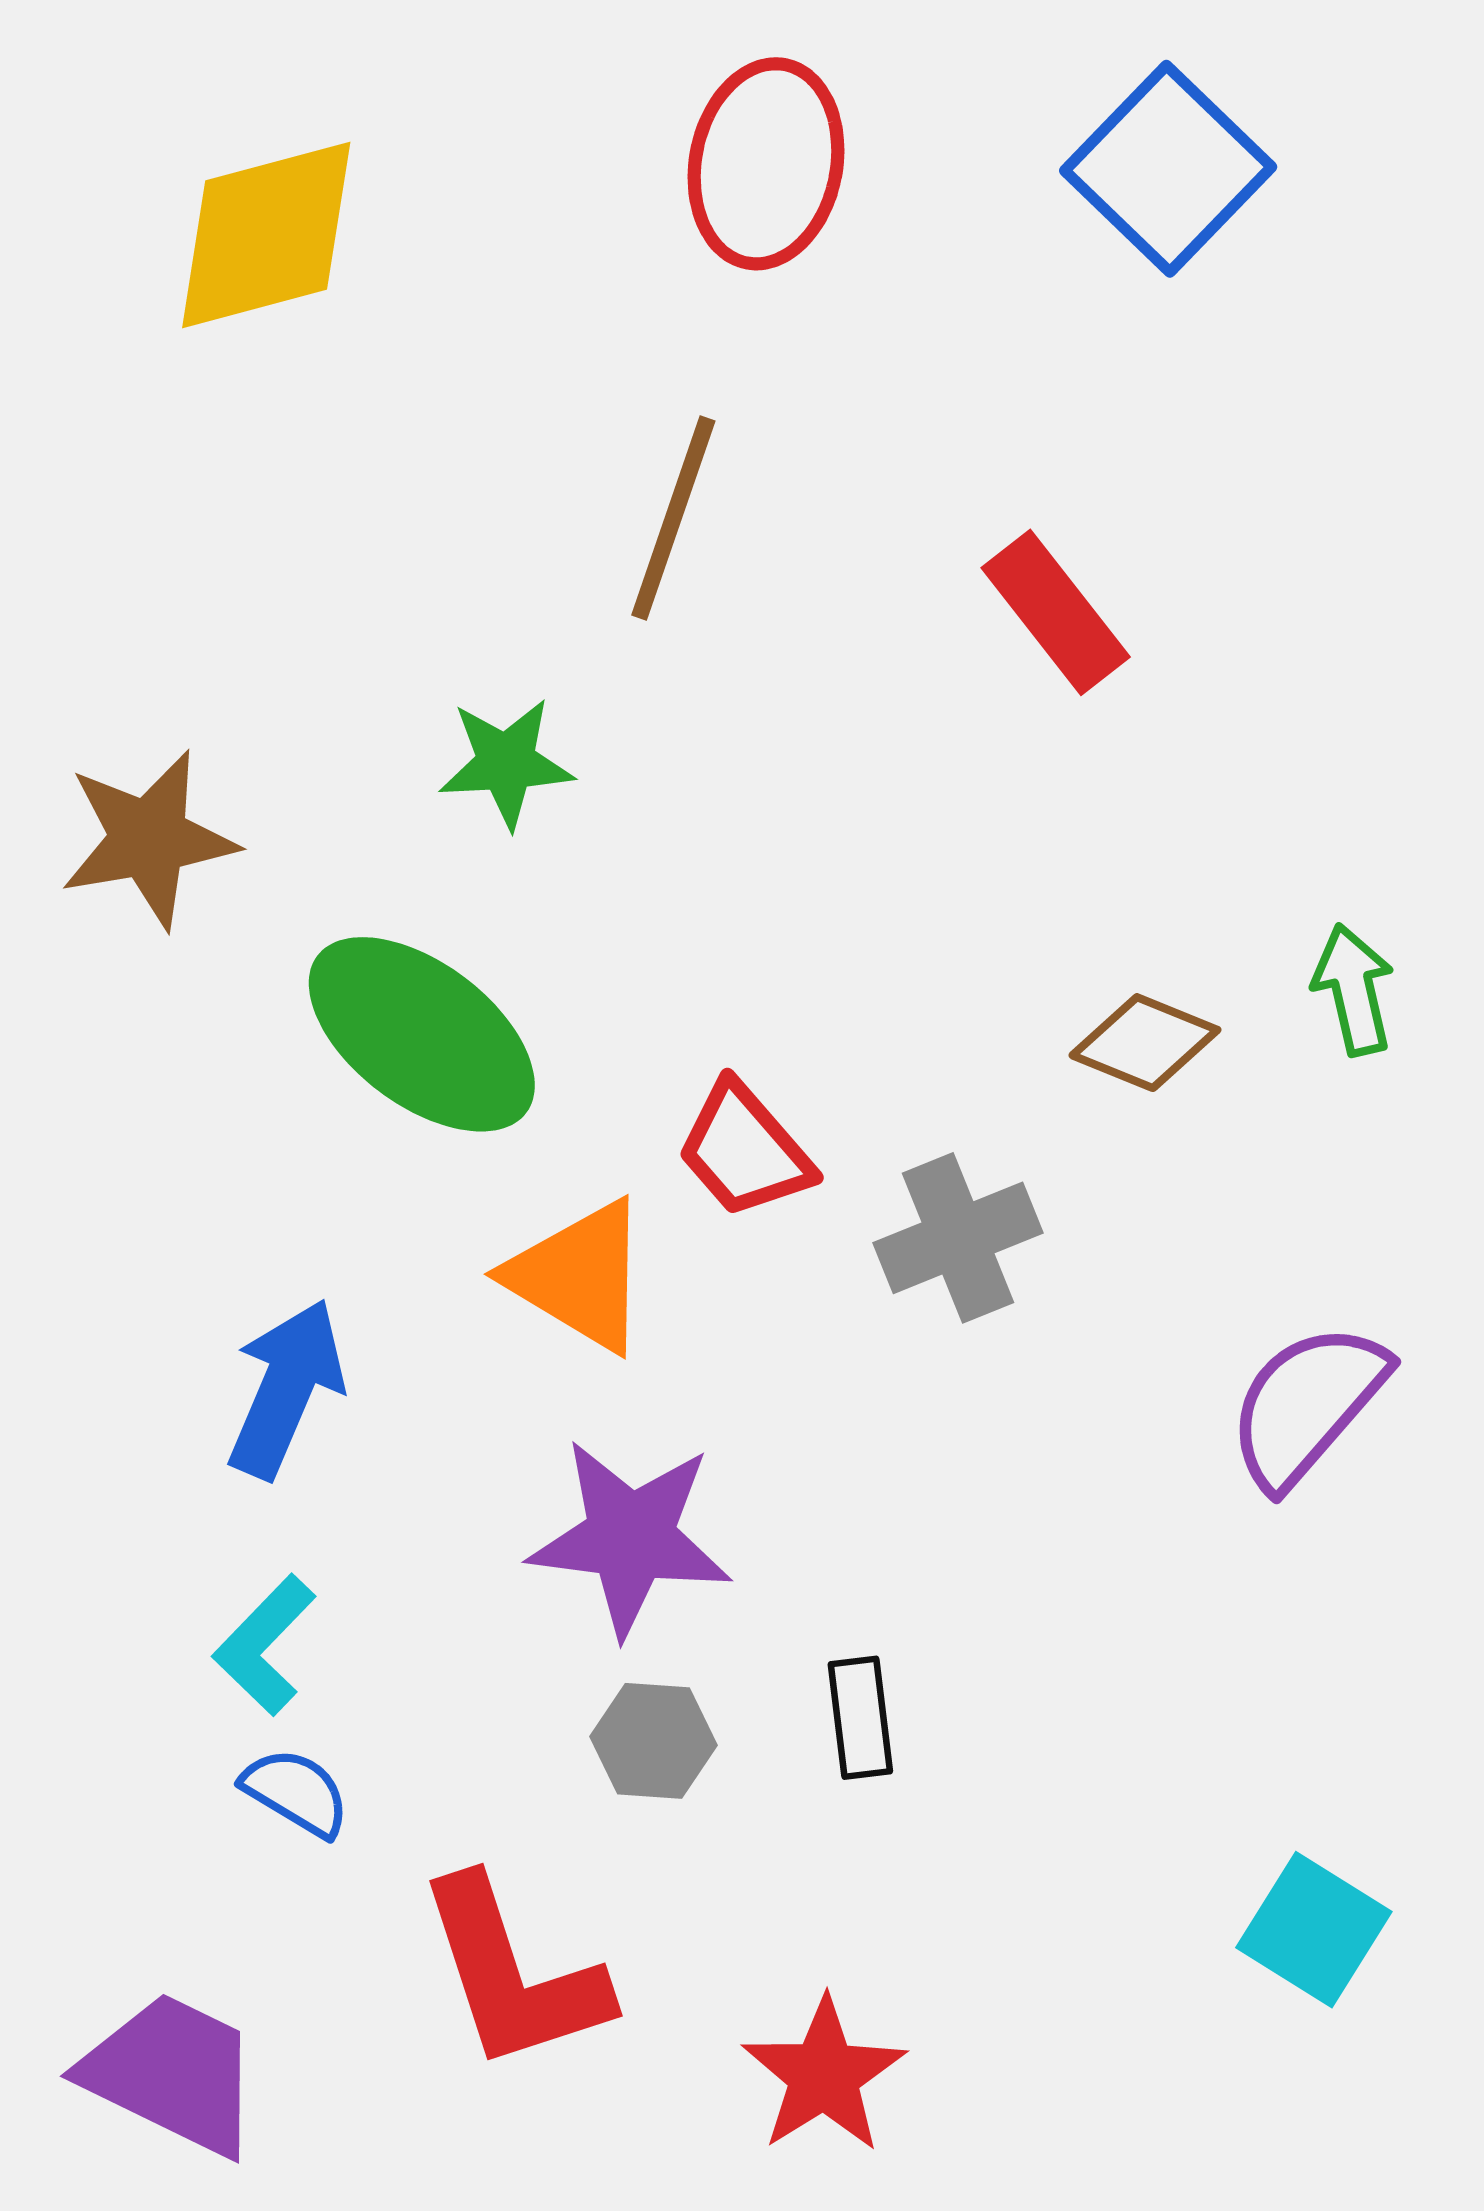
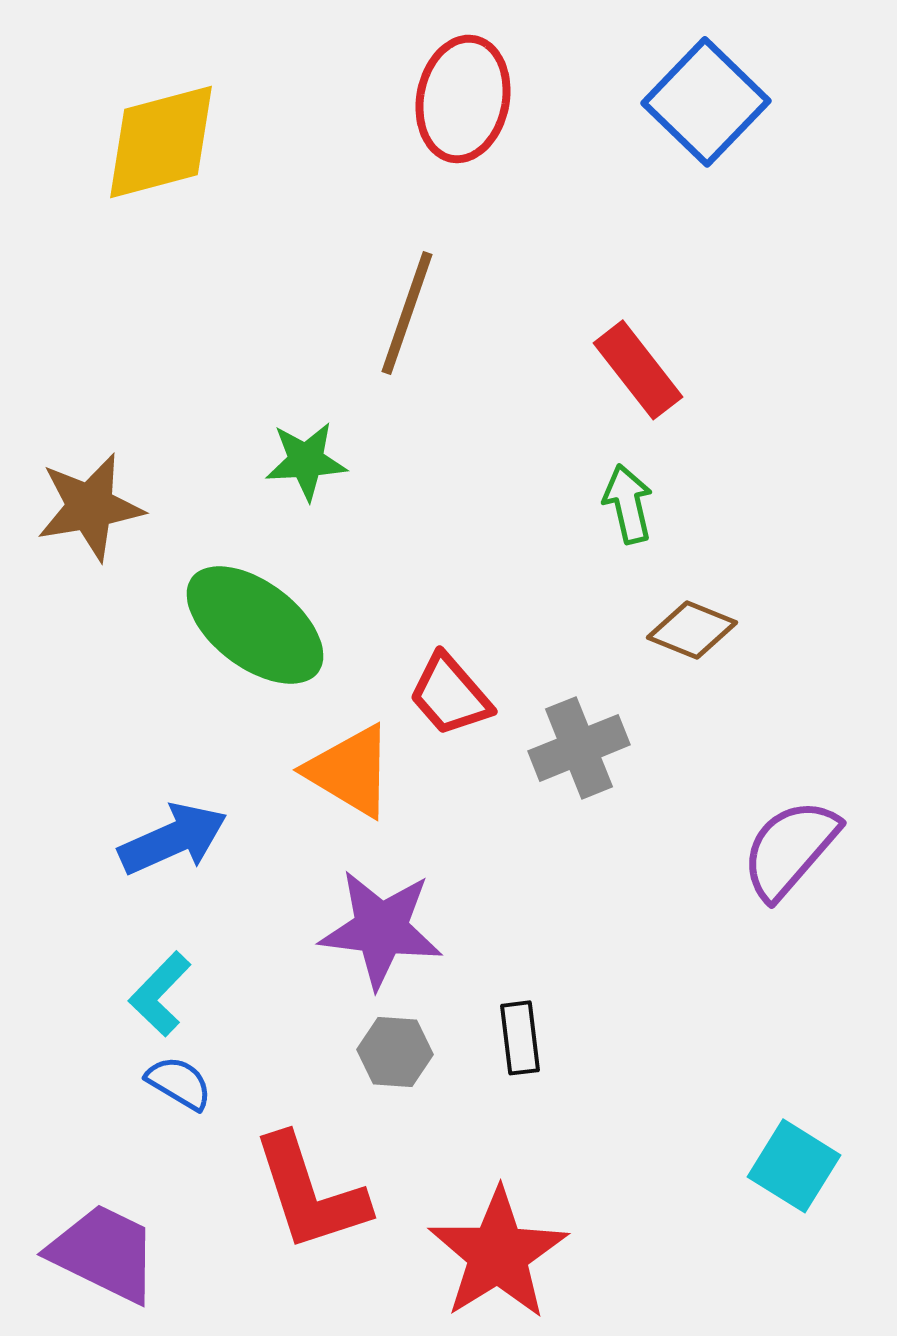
green arrow: (1353, 990) -> (628, 504), moved
blue arrow: (286, 1388) -> (173, 839), turned 43
red star: (824, 2075) -> (498, 1254), size x1.4

